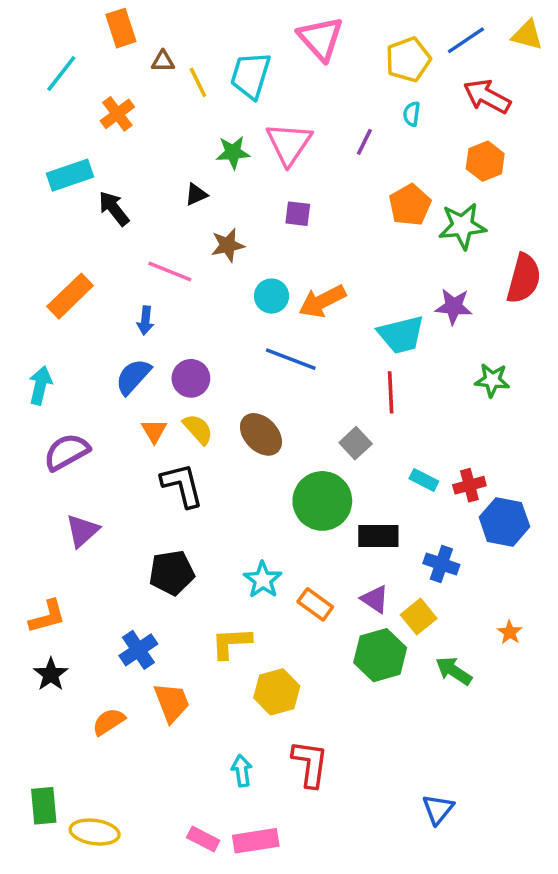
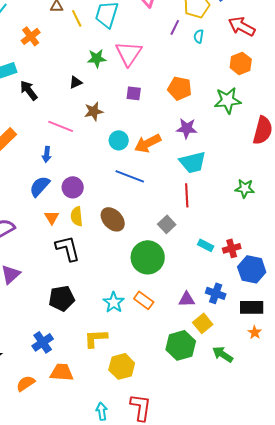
purple line: (364, 142) -> (175, 27), moved
orange pentagon: (410, 205) -> (180, 88), moved, turned -30
purple star: (454, 307) -> (187, 128), moved
yellow semicircle: (198, 429) -> (77, 216), turned -144
black rectangle: (378, 536) -> (252, 307), moved
purple triangle: (375, 599) -> (187, 299), moved, turned -36
orange rectangle: (315, 604) -> (144, 300), moved
orange trapezoid: (172, 702) -> (62, 372), turned -65

